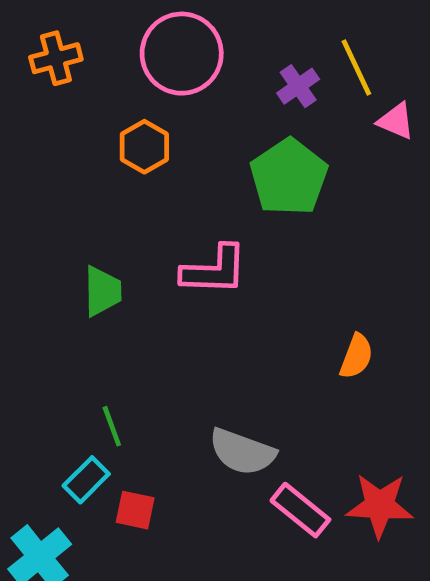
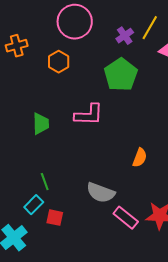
orange cross: (56, 58) -> (17, 46), moved
yellow line: (356, 68) -> (150, 28), turned 55
orange semicircle: (356, 356) -> (140, 158), moved

